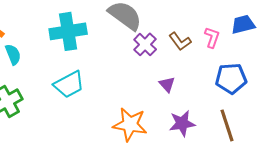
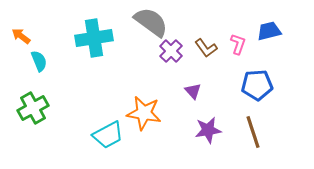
cyan trapezoid: (69, 84) -> (108, 135), moved
orange star: (130, 124) -> (144, 113), moved

